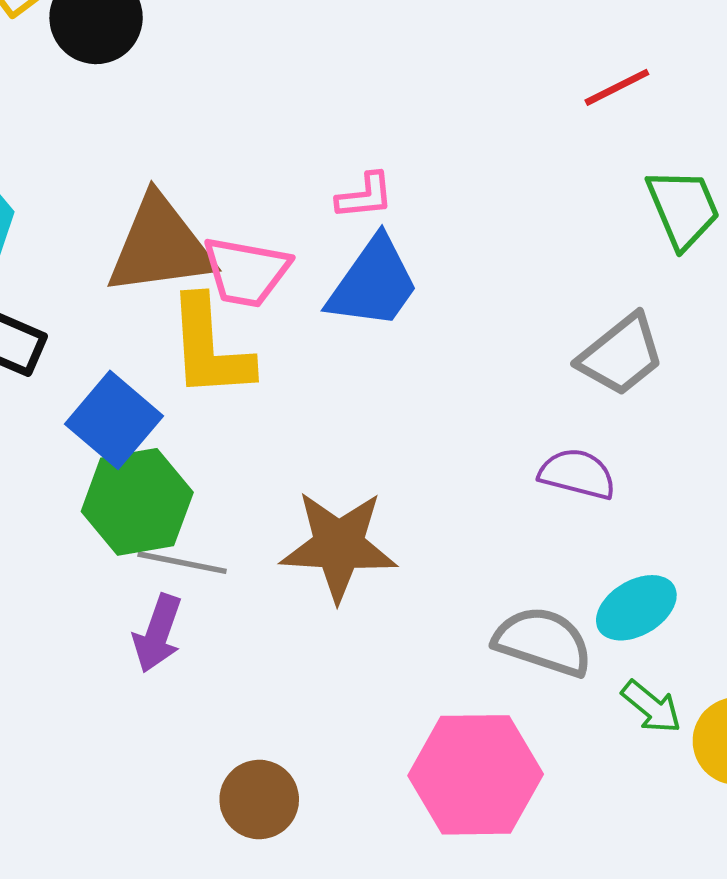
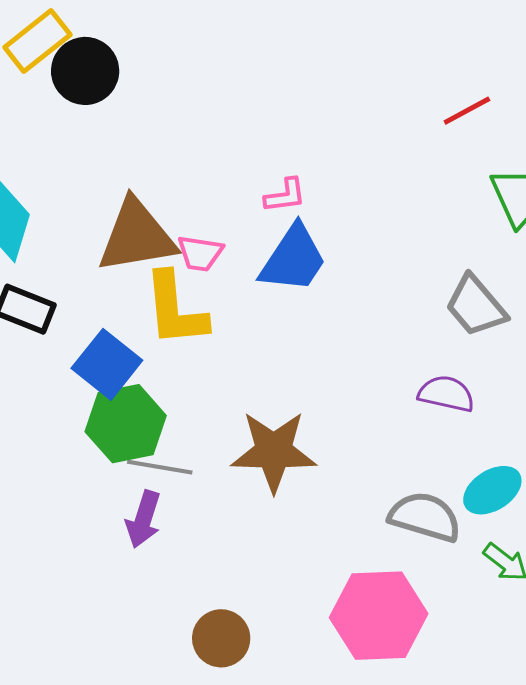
pink trapezoid: (246, 272) -> (200, 253), size x0.7
gray trapezoid: (621, 355) -> (476, 306), turned 90

